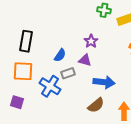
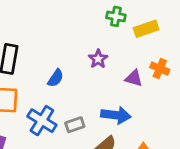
purple triangle: (85, 60) -> (134, 78), moved
gray rectangle: (68, 73) -> (75, 125), moved

